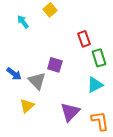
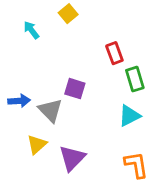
blue arrow: (14, 74) -> (19, 101), turned -42
purple triangle: (70, 112) -> (72, 158), moved

